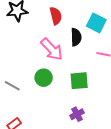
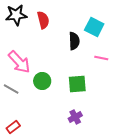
red semicircle: (56, 16) -> (43, 20), moved
pink arrow: (52, 49) -> (19, 62), moved

